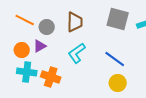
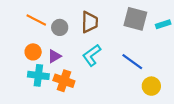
purple triangle: (40, 46) -> (54, 56), moved
yellow circle: (118, 83) -> (151, 86), moved

